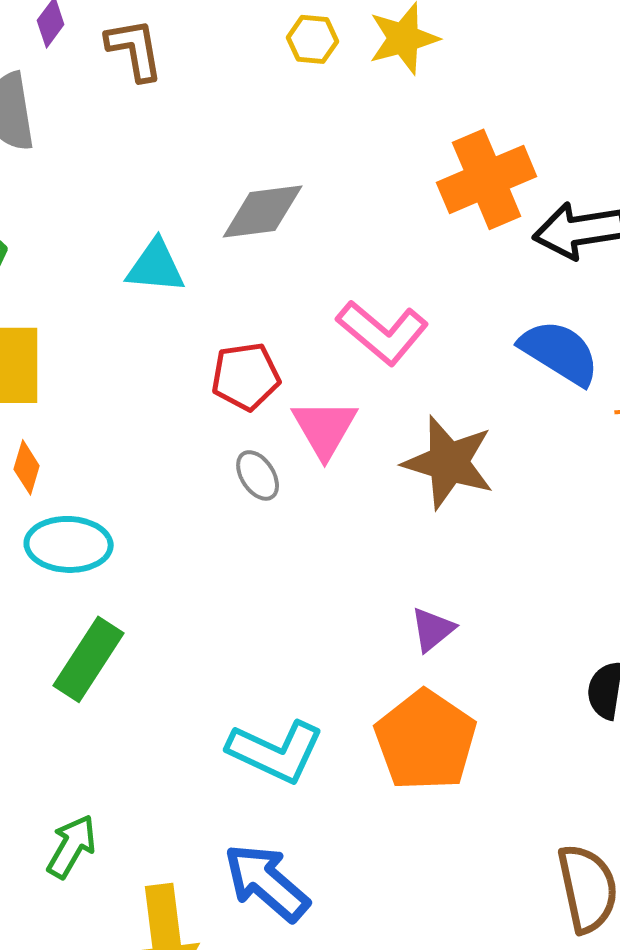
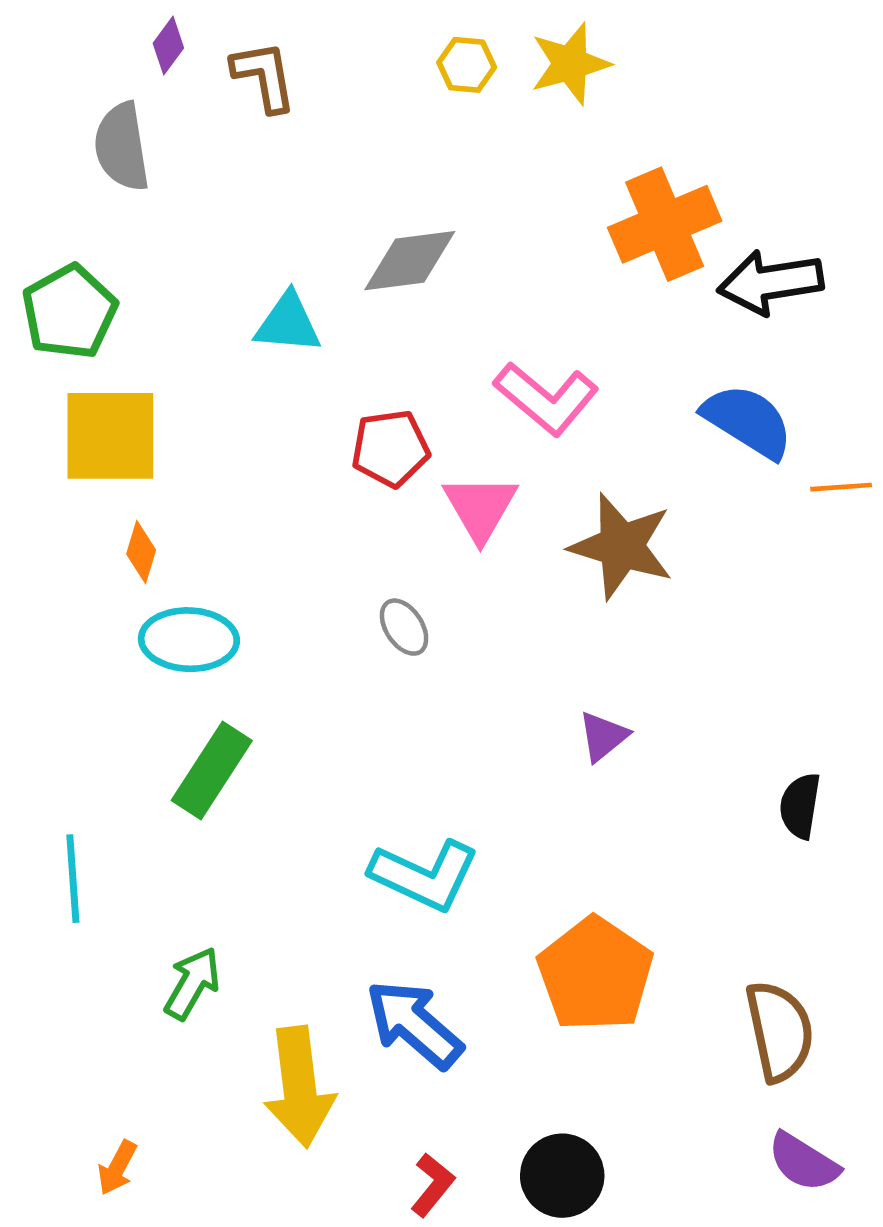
gray ellipse: (258, 475) -> (404, 627), moved
orange pentagon: (426, 740) -> (595, 974), moved

